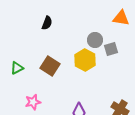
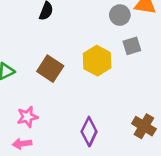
gray circle: (95, 40) -> (120, 15), moved

